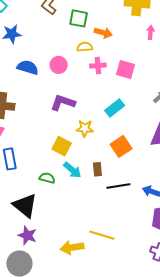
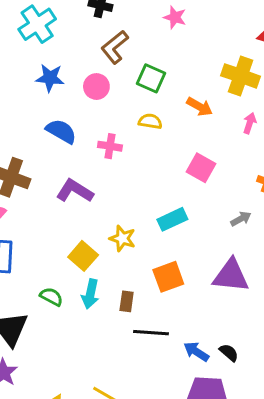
orange arrow: (103, 33) -> (200, 107), moved
pink circle: (59, 65) -> (96, 87), moved
pink cross: (98, 66) -> (110, 146), moved
purple L-shape: (63, 103) -> (75, 191), moved
cyan arrow: (72, 170) -> (90, 294), turned 48

